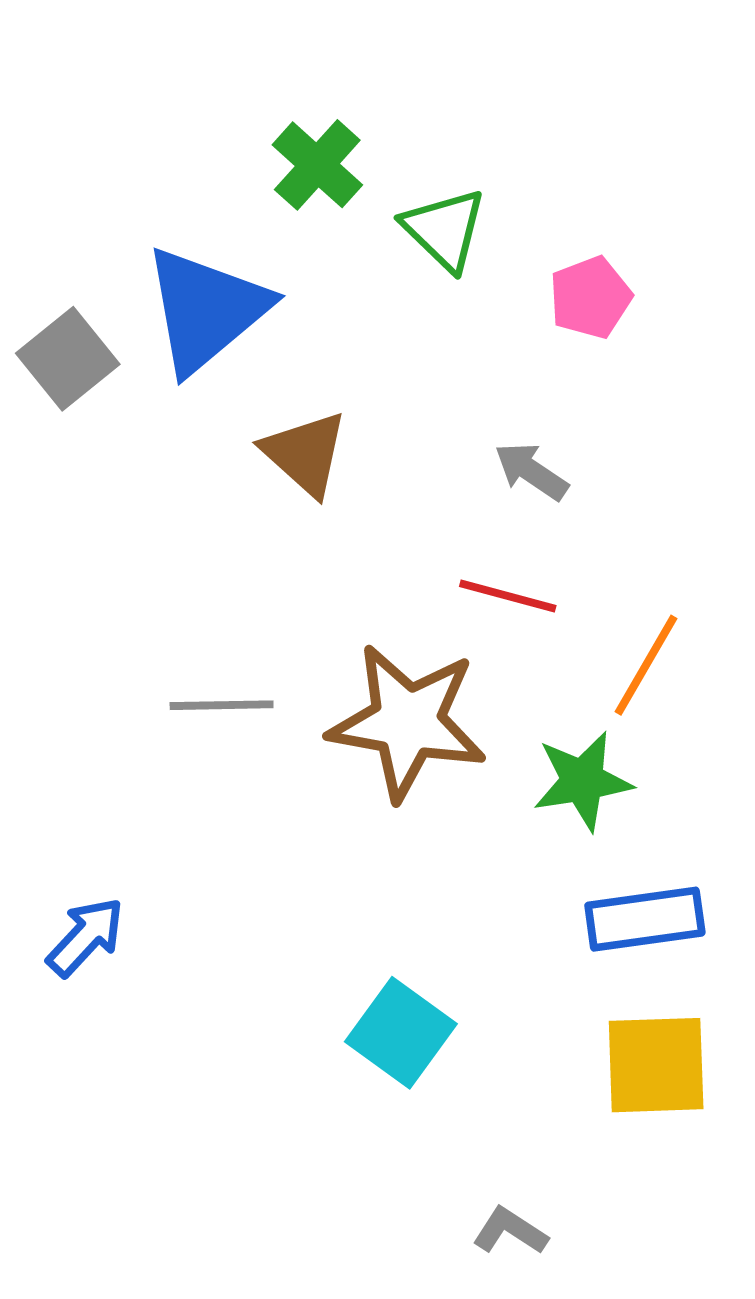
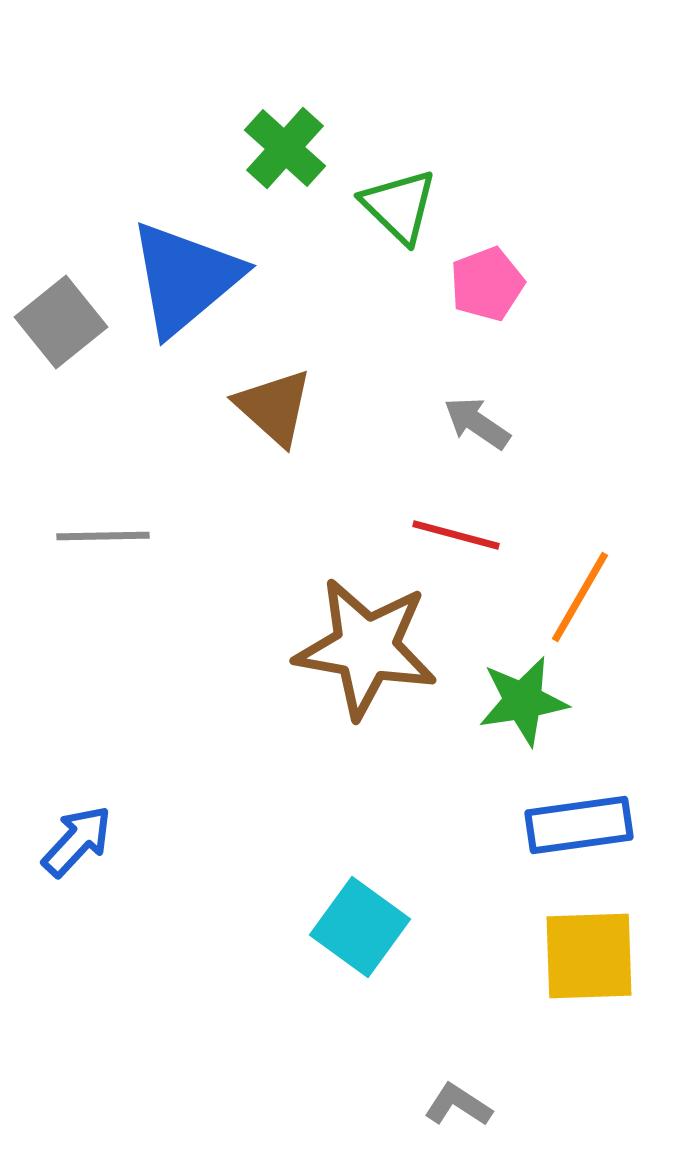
pink pentagon: (590, 297) -> (487, 284), moved
gray line: (222, 705) -> (103, 536), moved

